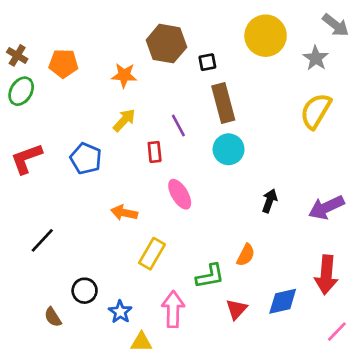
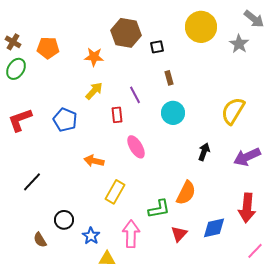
brown rectangle: (223, 103) -> (169, 78), size x0.5
yellow semicircle: (316, 111) -> (233, 111), moved
orange semicircle: (246, 255) -> (186, 193), size x1.4

